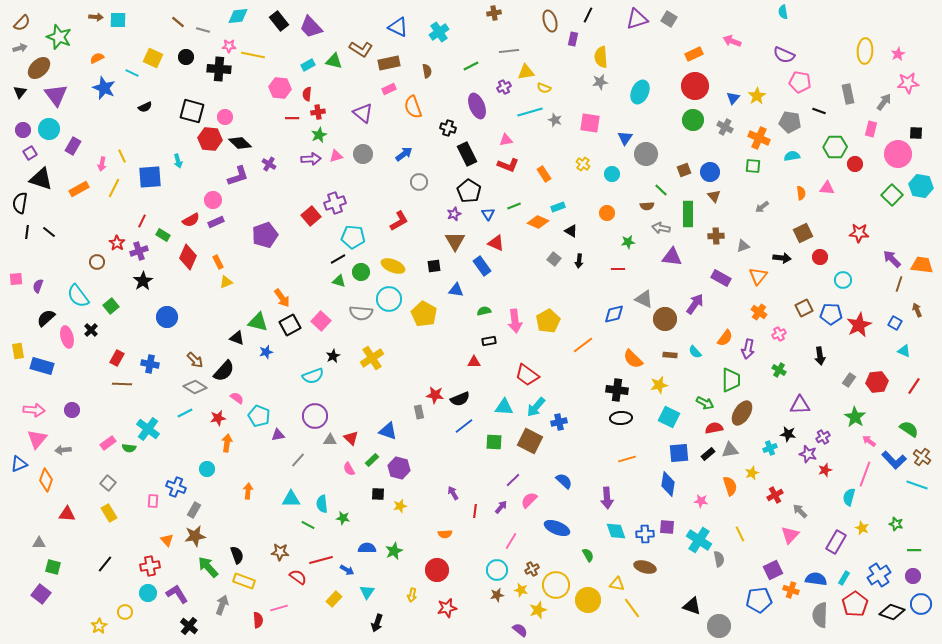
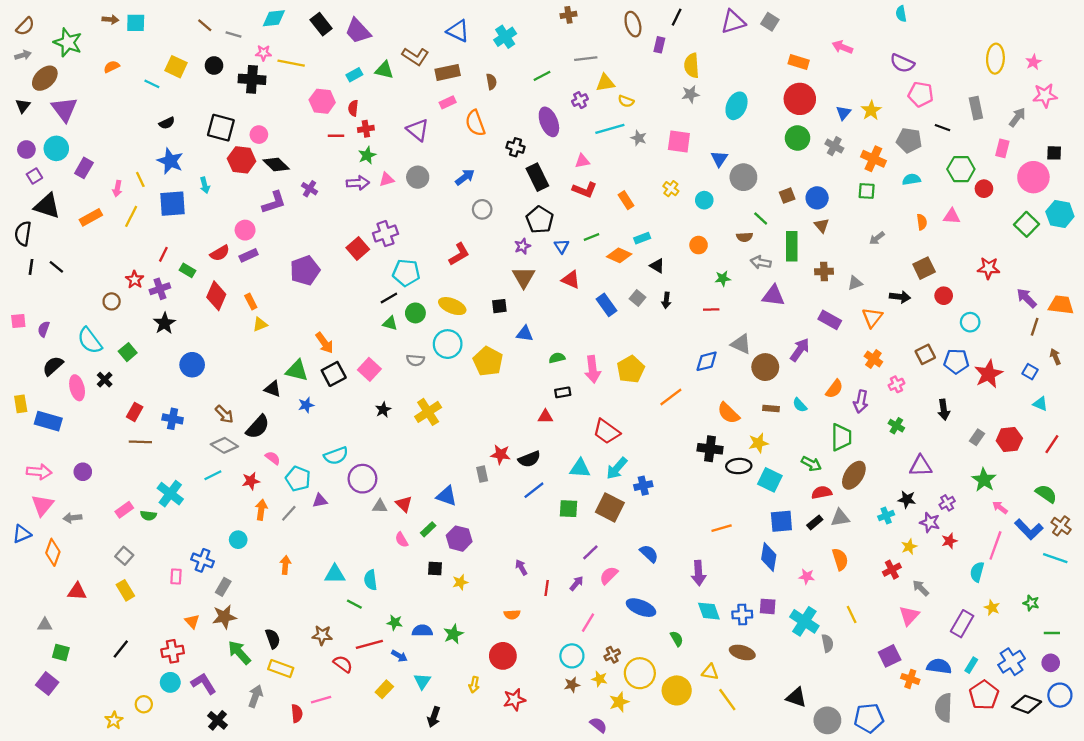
orange rectangle: (694, 54) -> (799, 62), turned 42
blue star: (104, 88) -> (170, 161), moved
blue rectangle: (482, 266) -> (606, 305), moved
gray semicircle: (361, 313) -> (415, 360), size x0.7
cyan semicircle: (313, 376) -> (336, 456), moved
black ellipse: (621, 418) -> (739, 466), moved
gray line: (298, 460) -> (289, 513), moved
yellow star: (752, 473) -> (909, 547), moved
green star: (343, 518) -> (395, 623), moved
blue pentagon: (759, 600) -> (869, 718), moved

